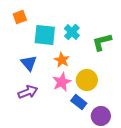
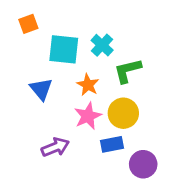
green L-shape: (102, 42) -> (128, 71), moved
purple arrow: (28, 92) -> (55, 147), moved
blue rectangle: (79, 102) -> (112, 144), turned -49

